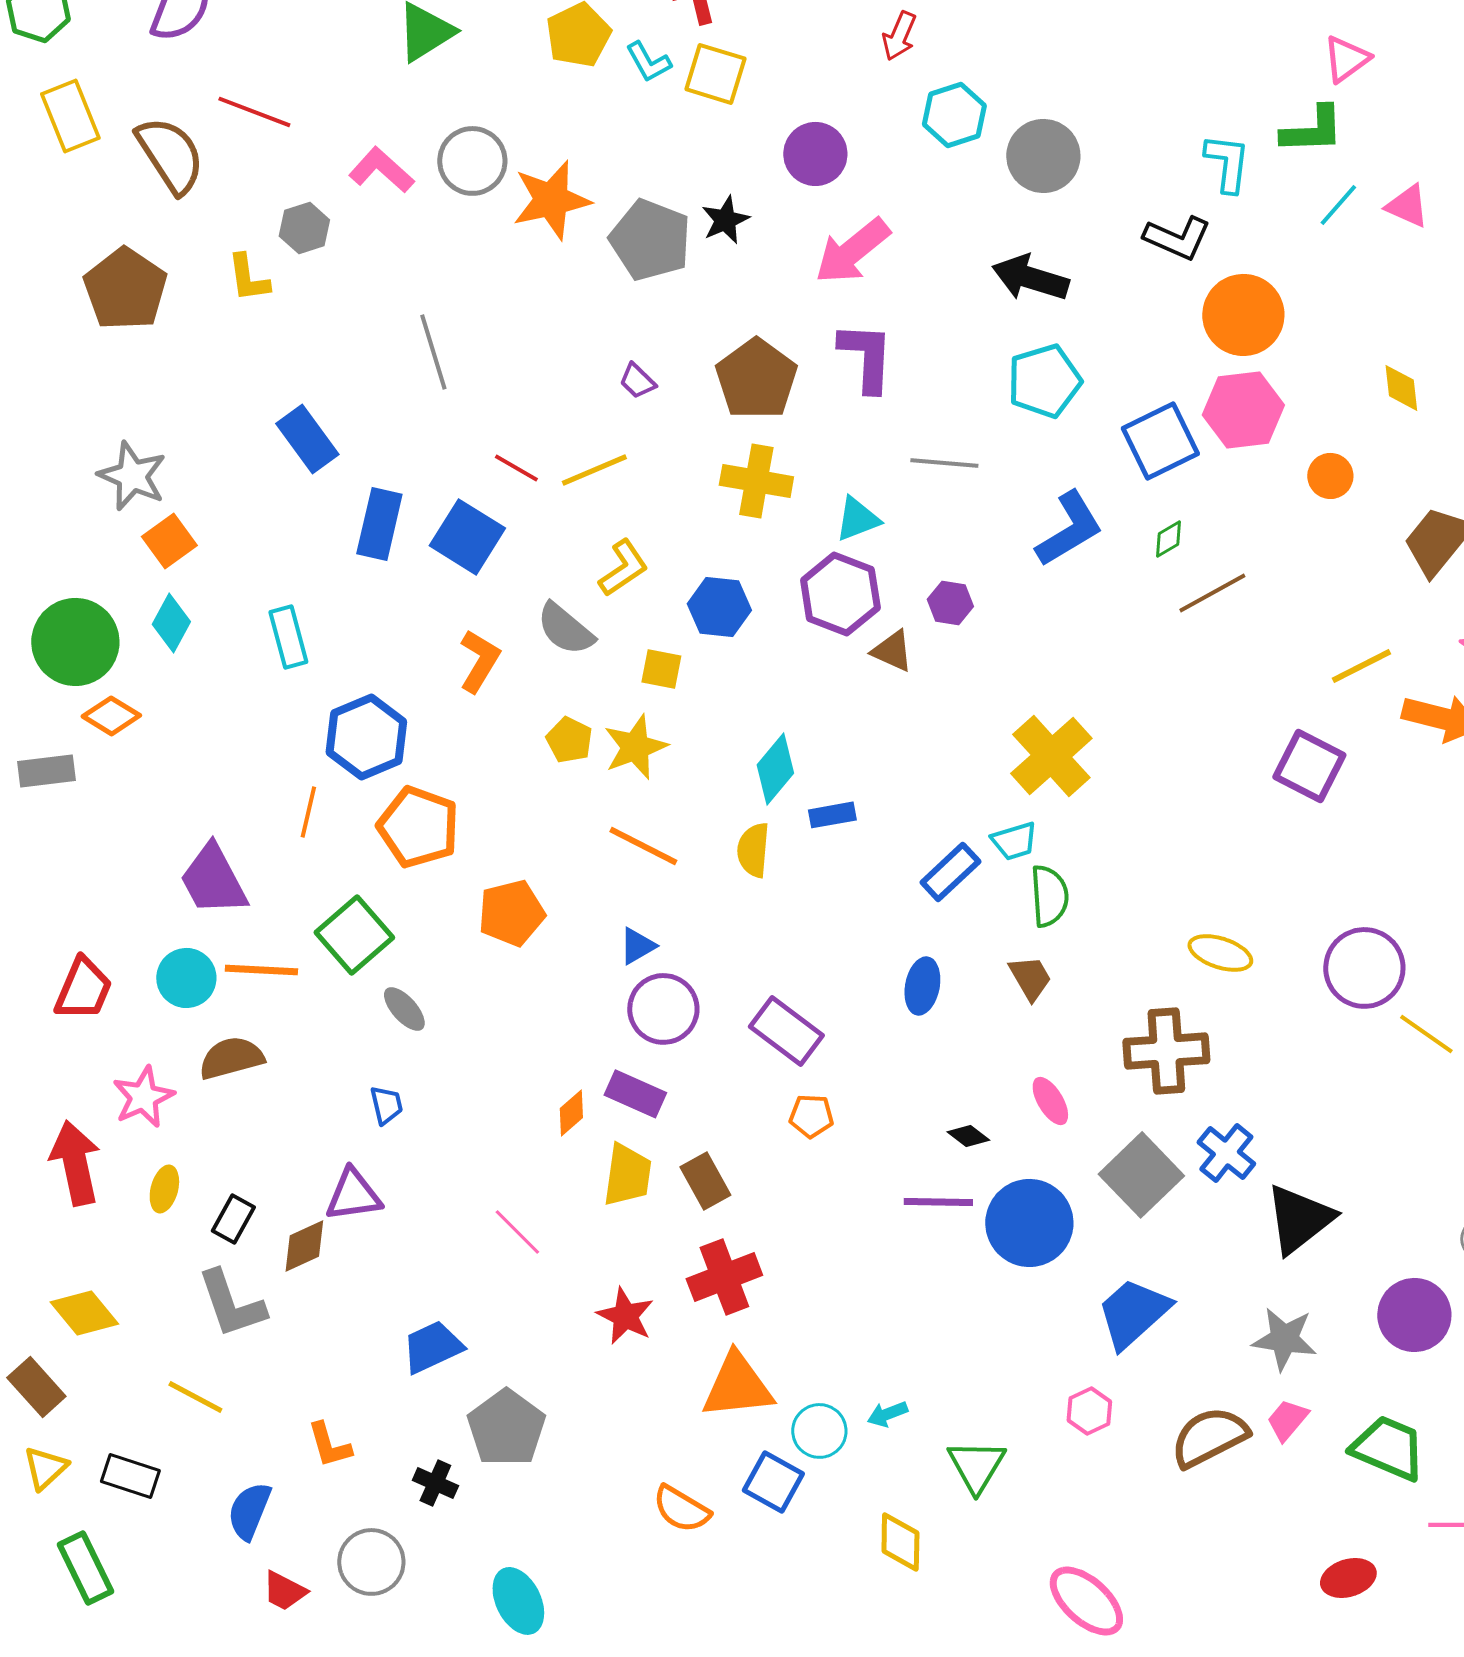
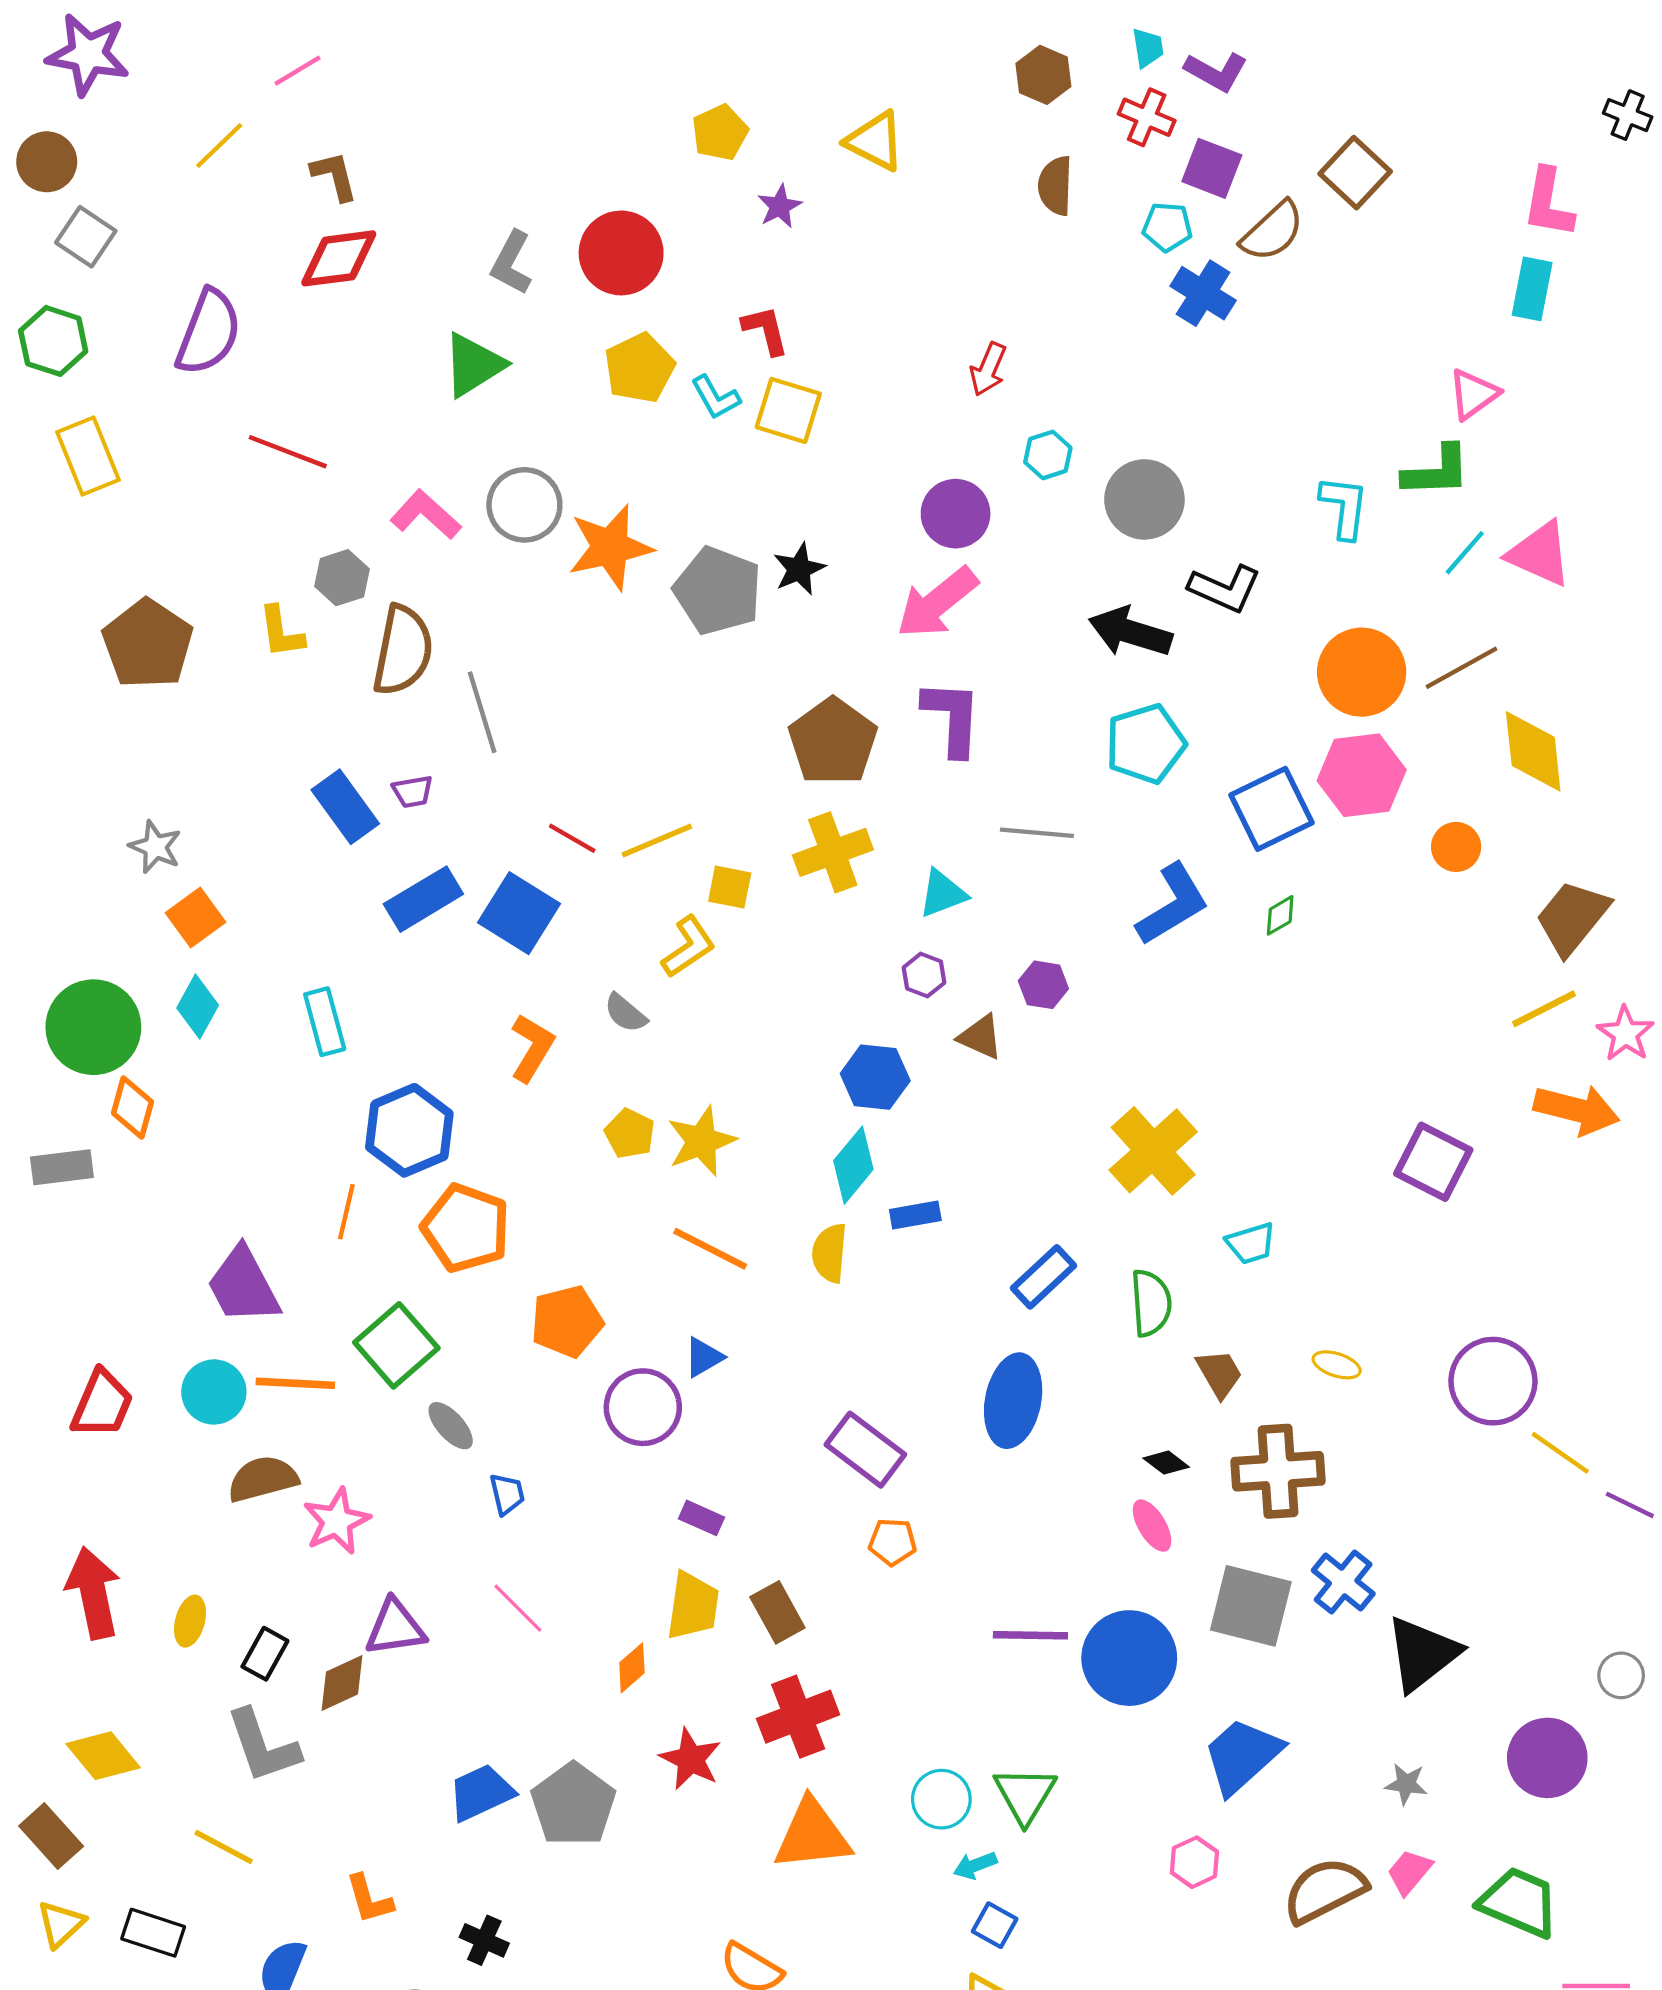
cyan hexagon: (954, 115) -> (1048, 455), size x0.7
purple circle: (815, 154) -> (956, 514), moved
brown semicircle: (170, 155) -> (403, 650), moved, turned 44
pink triangle: (1407, 206) -> (1540, 554), size x1.4
black L-shape: (1177, 238) -> (1225, 588), moved
purple trapezoid: (637, 381) -> (413, 792), moved, turned -54
yellow diamond: (1401, 388) -> (1533, 751), size x1.6
gray star: (132, 476) -> (155, 847), size x0.7
yellow cross: (756, 481) -> (833, 852), turned -30
blue rectangle: (379, 524) -> (423, 899), turned 46
brown line: (1212, 593) -> (1461, 668), moved
purple hexagon: (840, 594) -> (924, 975), size x0.5
blue hexagon: (719, 607) -> (875, 1077), moved
gray semicircle: (565, 629) -> (625, 1013), size x0.7
yellow line: (1361, 666) -> (1544, 1009), moved
yellow square: (661, 669) -> (730, 887), moved
orange diamond: (111, 716) -> (132, 1108), turned 74
cyan trapezoid: (1014, 841) -> (1251, 1243), moved
yellow ellipse: (1220, 953) -> (1337, 1365), size x0.7
brown trapezoid: (1030, 978) -> (1219, 1374), moved
blue ellipse: (922, 986) -> (1013, 1401), size x1.5
purple circle: (663, 1009) -> (643, 1407), moved
purple rectangle: (635, 1094) -> (701, 1518), size x0.7
pink star: (143, 1097) -> (337, 1521), moved
blue trapezoid: (386, 1105) -> (507, 1494), moved
orange diamond: (571, 1113) -> (632, 1668), moved
black diamond: (968, 1136) -> (1166, 1463), moved
gray square: (1141, 1175) -> (1251, 1606), turned -32
pink line: (517, 1232) -> (518, 1608), moved
gray star: (1284, 1339) -> (1406, 1784), size x0.6
gray pentagon: (506, 1428) -> (573, 1805), moved
cyan circle: (819, 1431) -> (941, 1799), moved
green triangle: (976, 1466) -> (1025, 1795), moved
blue square: (773, 1482) -> (995, 1925), moved, size x0.7

